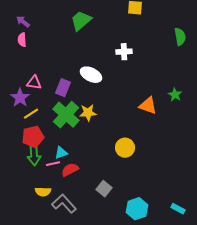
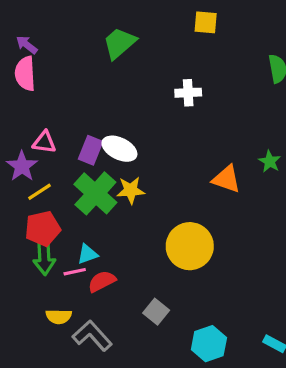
pink semicircle: (22, 40) -> (25, 74), size x1.5
white ellipse: (91, 75) -> (119, 149), moved
yellow circle: (125, 148) -> (190, 246), size x1.5

